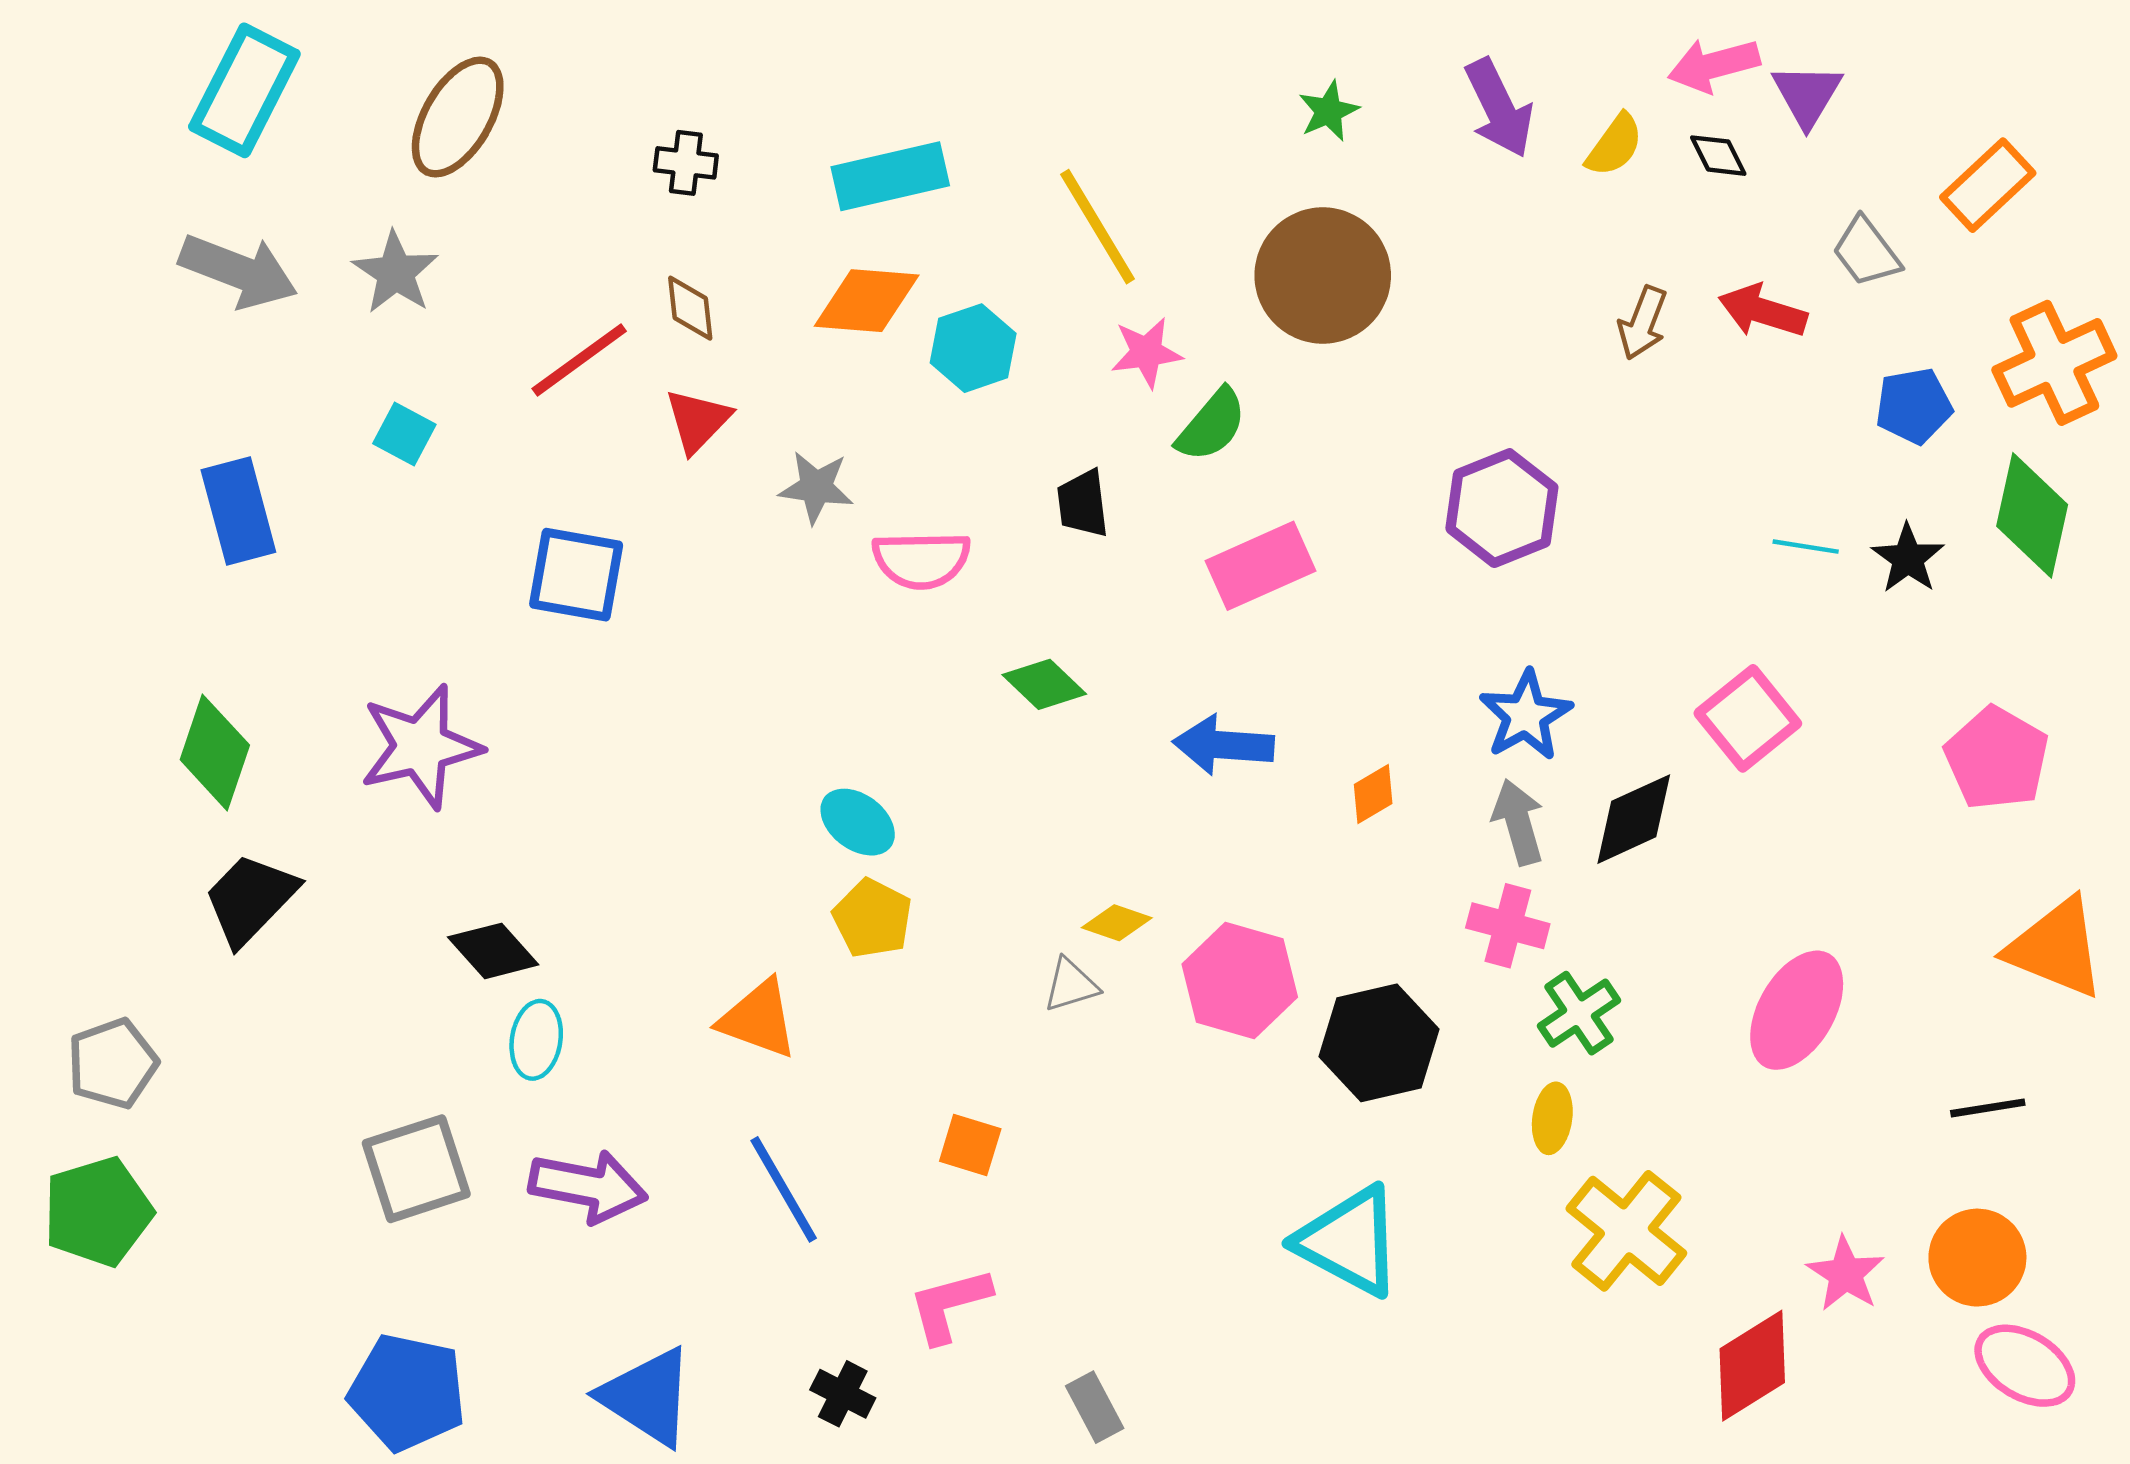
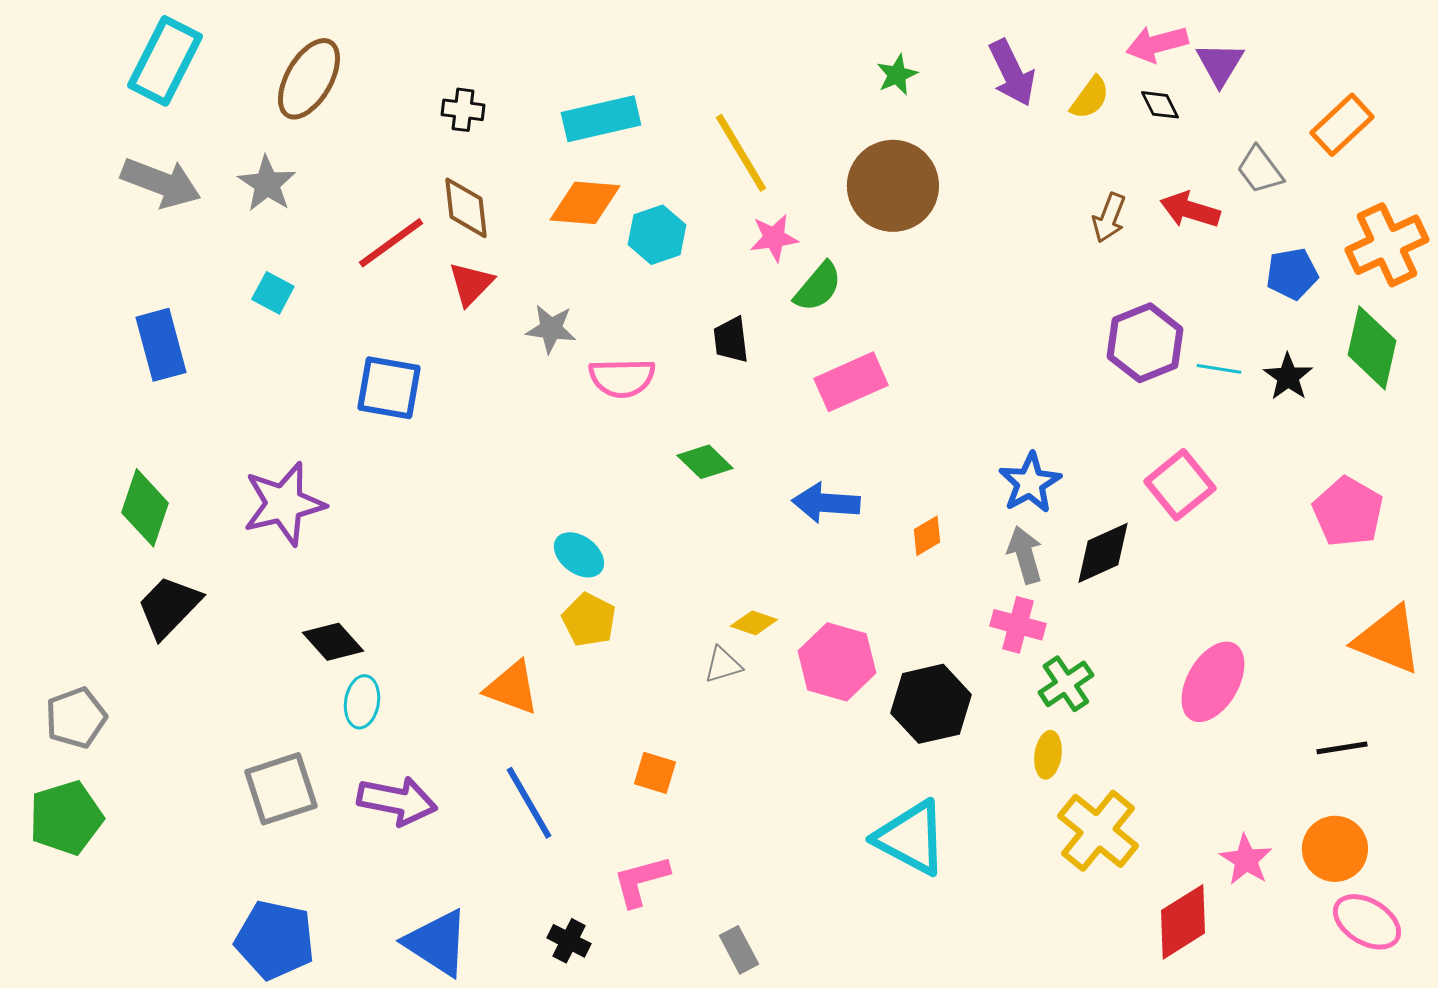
brown diamond: (690, 308) -> (466, 208), size x1.4
purple hexagon: (1502, 508) -> (1145, 343), moved

